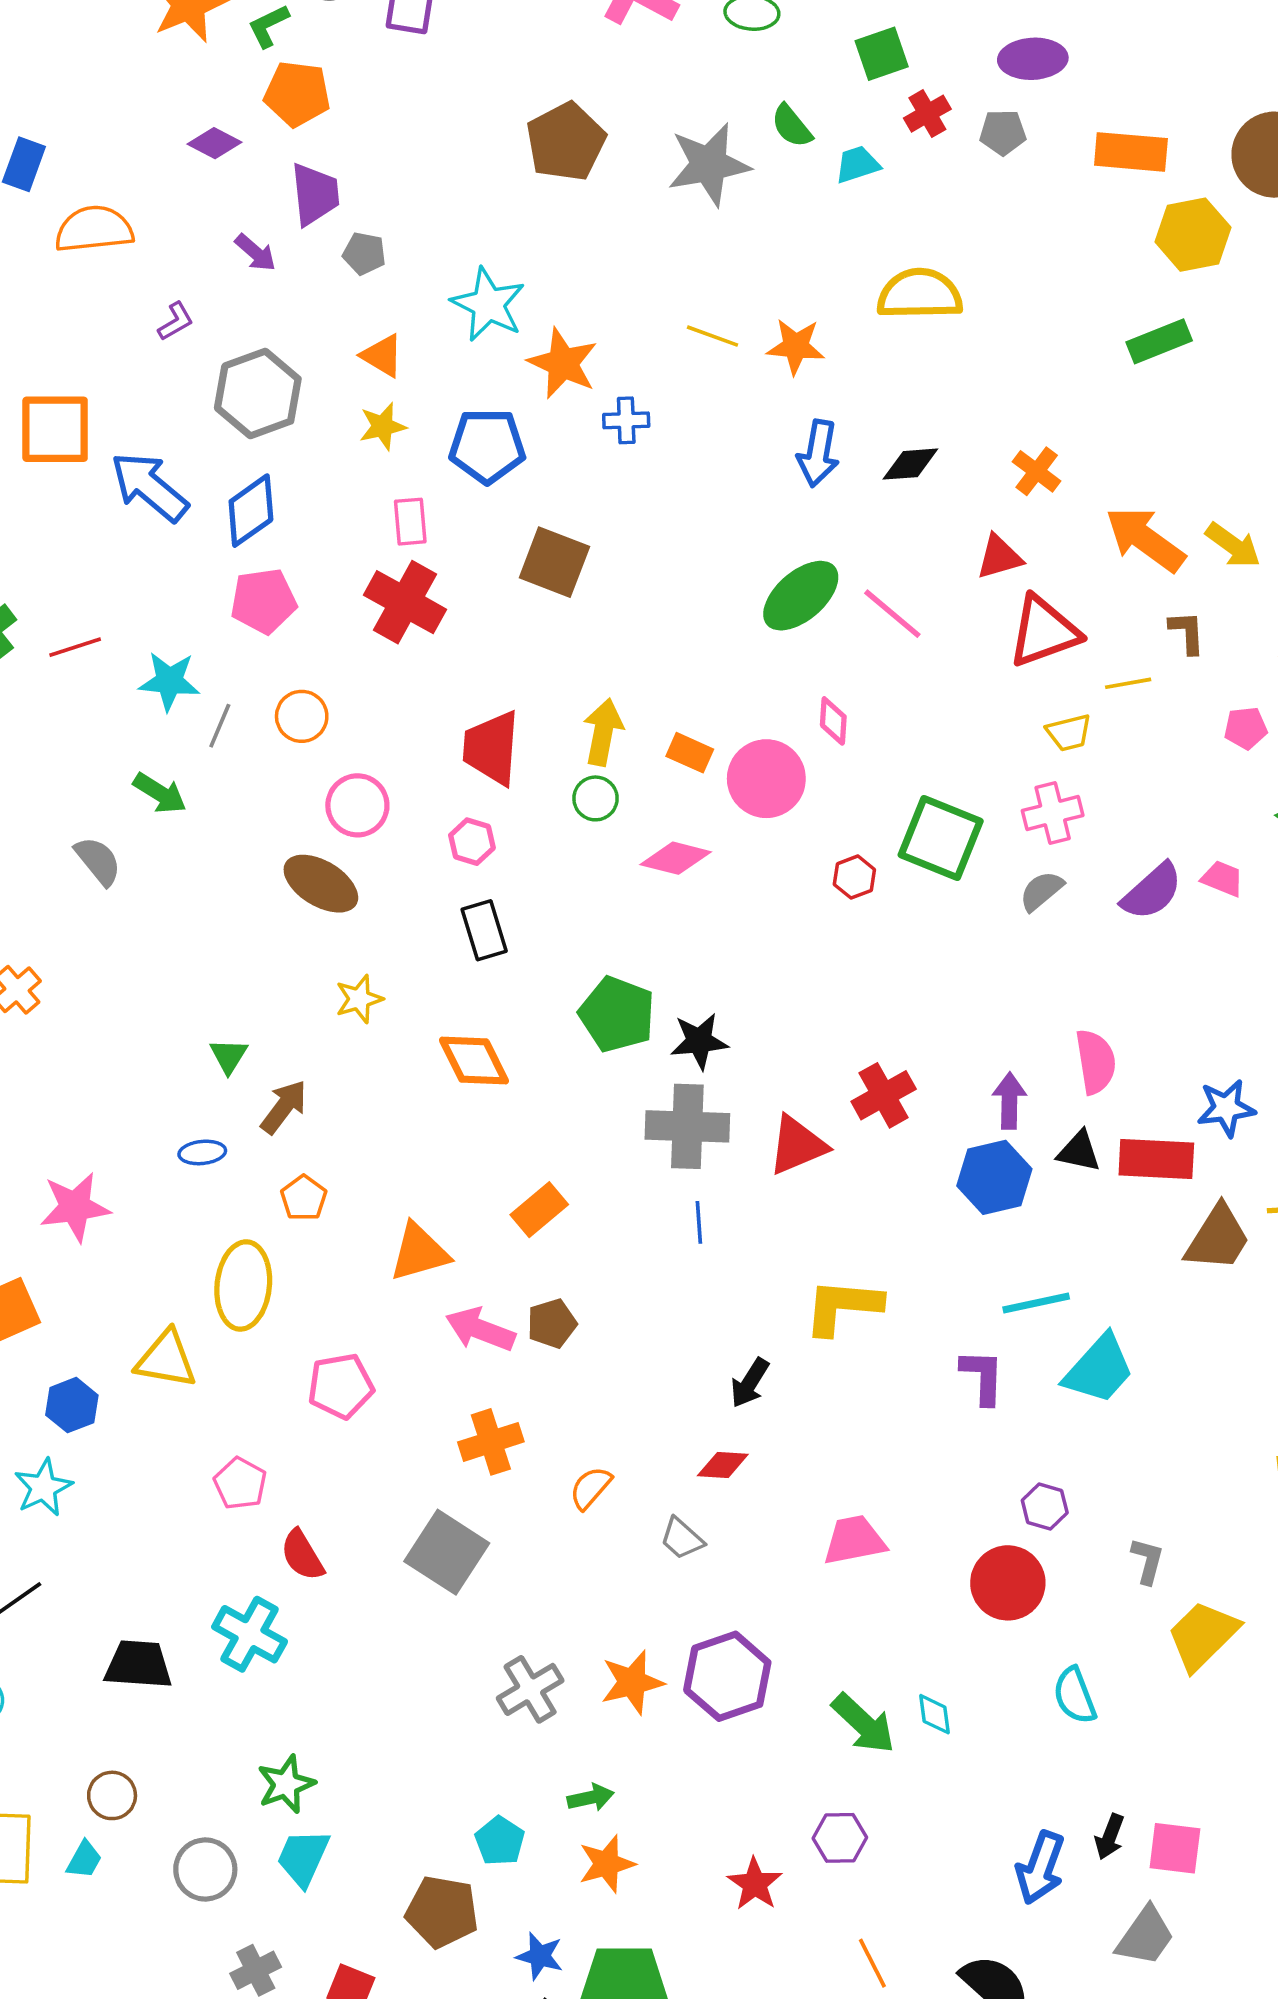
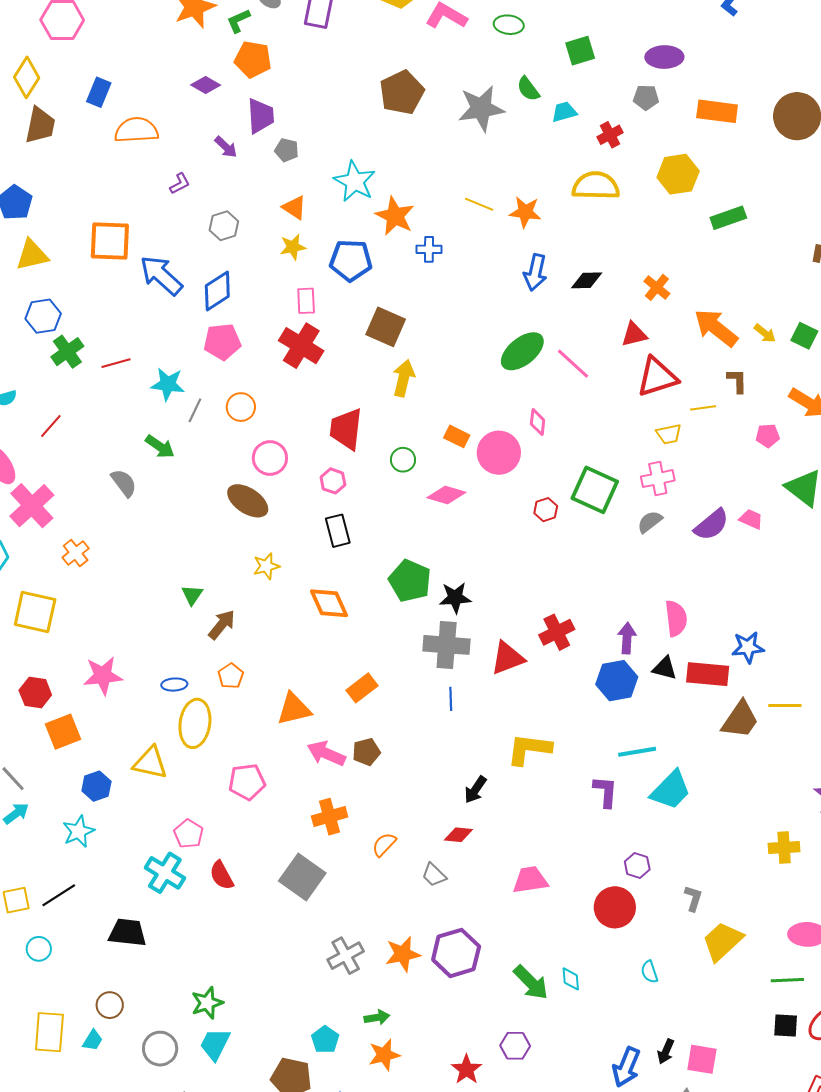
red cross: (927, 114) -> (610, 135), moved
yellow hexagon: (1193, 235) -> (678, 174), moved
gray hexagon: (258, 394) -> (224, 226), size x0.6
yellow arrow: (1233, 545) -> (765, 333), size x0.7
yellow arrow: (603, 732) -> (404, 378), moved
blue ellipse: (202, 1152) -> (174, 685), moved
cyan cross: (250, 1634) -> (165, 873), moved
cyan semicircle: (1075, 1696) -> (649, 972), size x0.7

